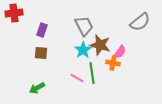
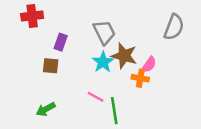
red cross: (14, 13) -> (32, 16), moved
gray semicircle: (140, 22) -> (174, 27), turned -30
purple rectangle: (42, 30) -> (61, 42), moved
green line: (92, 73) -> (114, 111), moved

